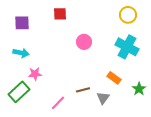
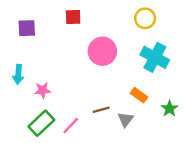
yellow circle: (128, 15) -> (145, 18), moved
pink circle: (84, 42) -> (102, 51), size x1.5
cyan arrow: (21, 53) -> (18, 74), moved, turned 84
green rectangle: (19, 92) -> (41, 123), moved

